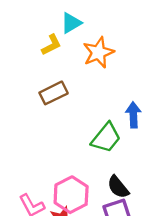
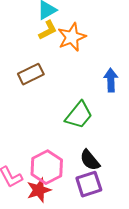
yellow L-shape: (51, 45) -> (48, 30), moved
blue arrow: (133, 115) -> (111, 80), moved

